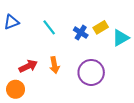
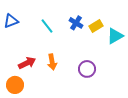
blue cross: (81, 33) -> (76, 23), moved
purple circle: (91, 72) -> (87, 69), size x0.7

